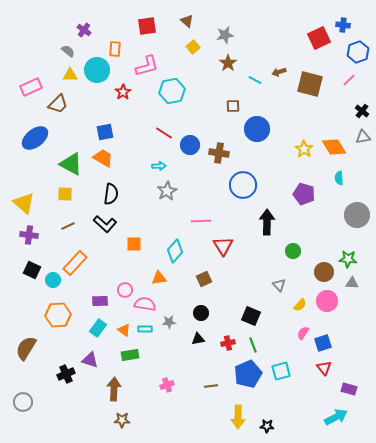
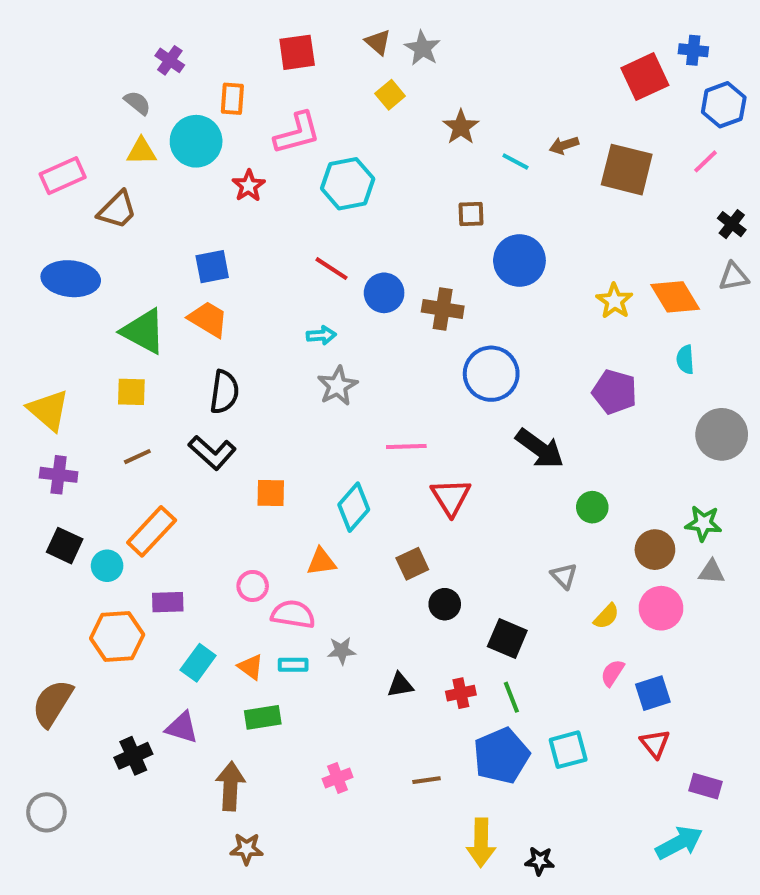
gray star: (225, 35) -> (422, 48), moved, turned -30
blue ellipse: (35, 138) -> (71, 279), turned 44
black arrow: (267, 222) -> (540, 449), turned 125
purple rectangle: (100, 301) -> (168, 602), moved
black circle: (201, 313) -> (445, 604), moved

